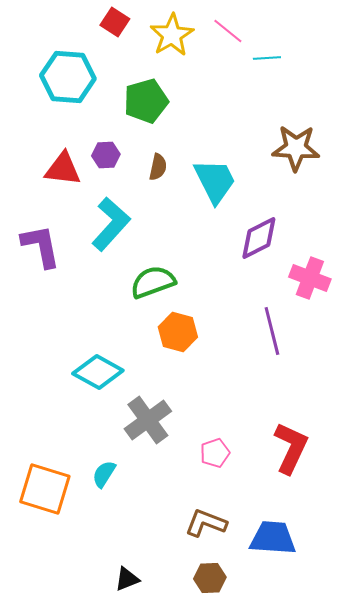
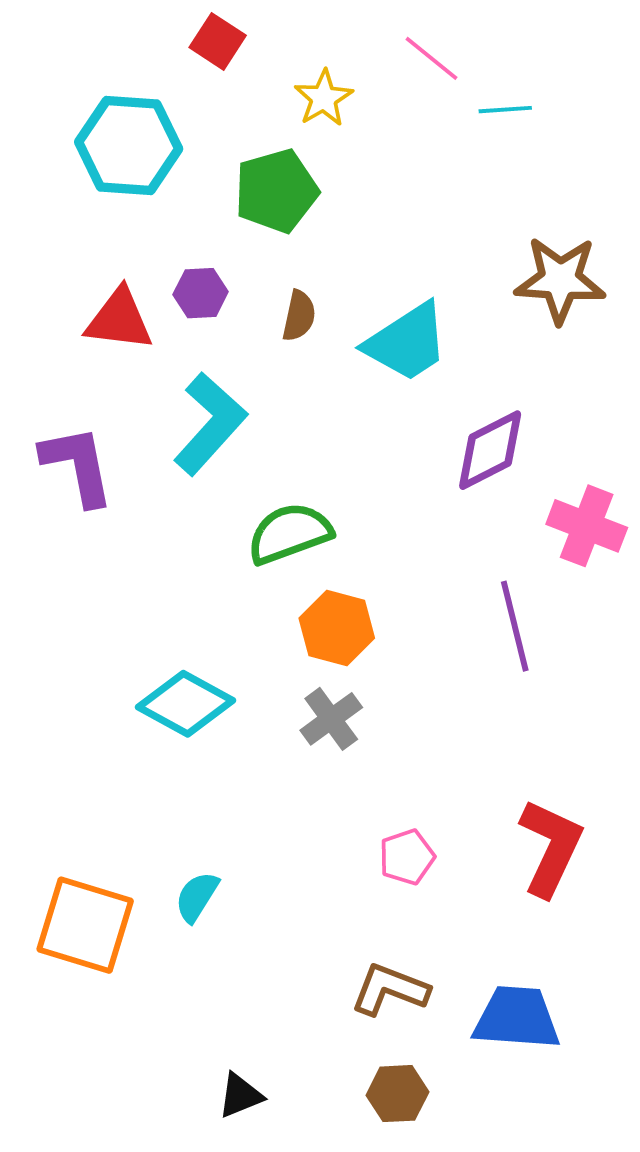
yellow star: (172, 35) -> (324, 98), moved, size x0.7
cyan trapezoid: (215, 181) -> (407, 342), turned 84
gray cross: (148, 420) -> (331, 719), moved, size x0.7

